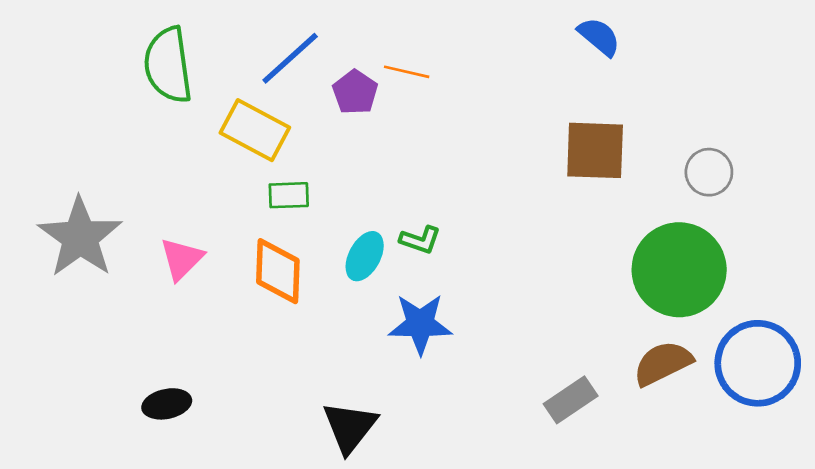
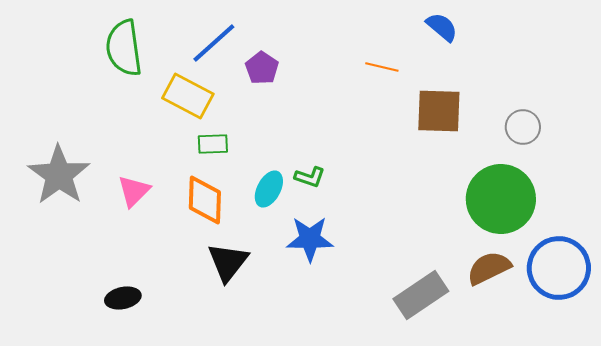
orange line: (407, 72) -> (382, 67), moved
gray rectangle: (571, 400) -> (421, 295), size x1.4
black triangle: (350, 427) -> (228, 262), moved

